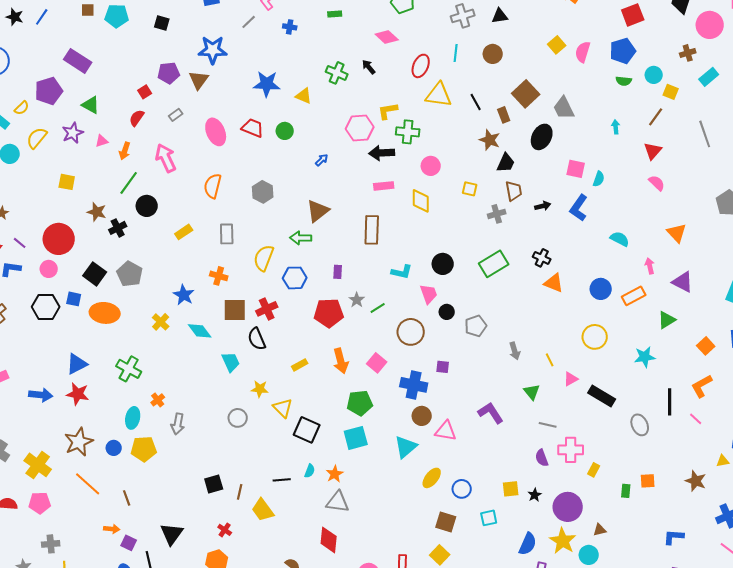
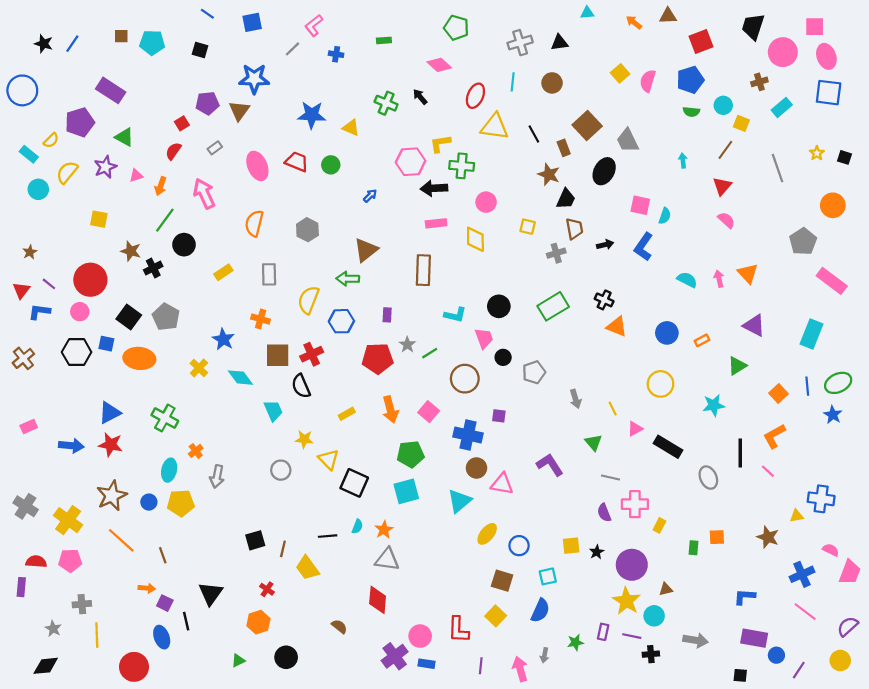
pink arrow: (650, 266) -> (719, 279), moved
orange rectangle: (634, 296) -> (702, 340), size x0.6
blue semicircle: (528, 544) -> (540, 611), moved

